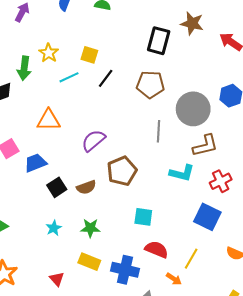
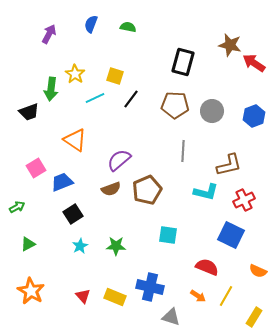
brown star: (192, 23) -> (230, 45), moved
gray circle: (193, 109) -> (212, 111), moved, size x0.7
orange triangle: (49, 120) -> (75, 140), turned 35
black square: (57, 187) -> (73, 214), moved
brown semicircle: (86, 187) -> (111, 189), moved
red semicircle: (157, 249) -> (207, 267), moved
yellow line: (191, 259) -> (226, 296), moved
yellow rectangle: (89, 262) -> (115, 297), moved

